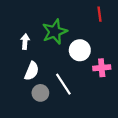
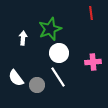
white circle: (80, 50) -> (59, 53), moved
white semicircle: (32, 71) -> (16, 78), moved, turned 120

